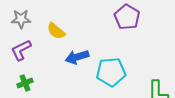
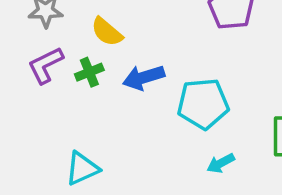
green cross: (25, 83) -> (89, 72), moved

